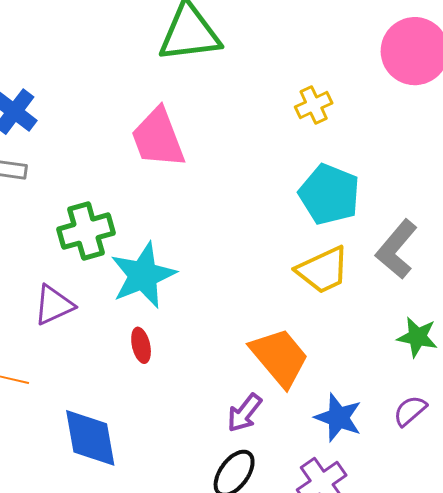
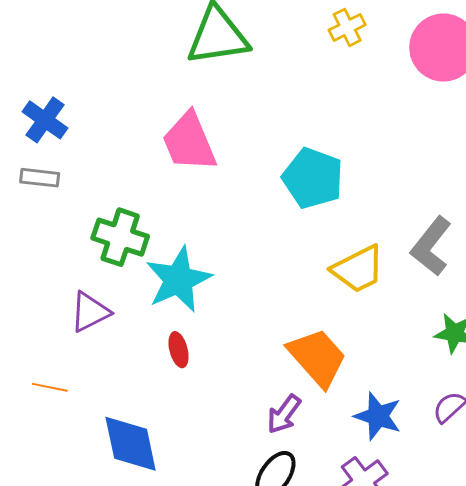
yellow cross: (314, 105) -> (347, 27), moved
cyan pentagon: (329, 194) -> (313, 178), moved
green cross: (86, 231) -> (120, 237), turned 36

